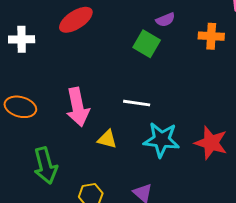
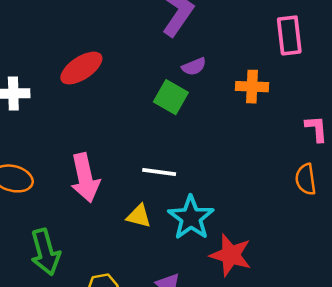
yellow triangle: (107, 139) -> (139, 216), moved
cyan star: (161, 140) -> (191, 218), turned 30
red star: (211, 143) -> (231, 255), moved

